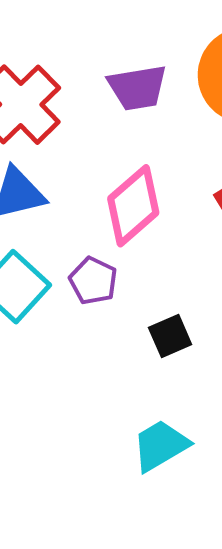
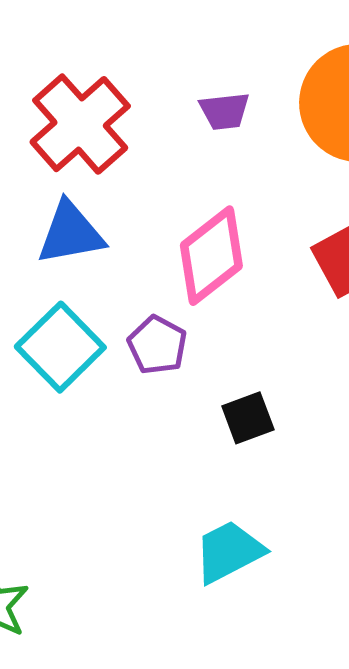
purple trapezoid: (137, 88) -> (224, 111), size x0.7

